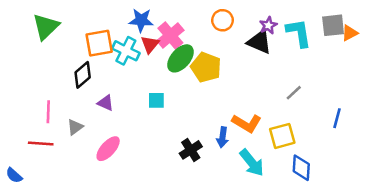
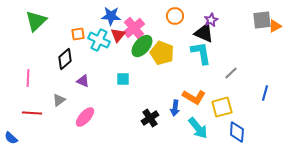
cyan L-shape: (299, 33) -> (201, 53), moved
orange square: (99, 43) -> (78, 34), size x0.6
pink line: (48, 112) -> (28, 78), moved

